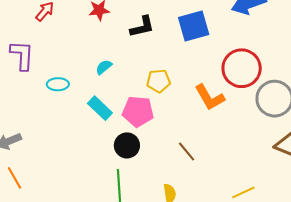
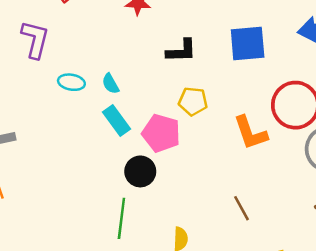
black L-shape: (142, 27) -> (181, 51), moved
cyan semicircle: (104, 67) -> (111, 84), moved, turned -90
brown line: (187, 152) -> (242, 208), moved

